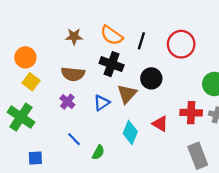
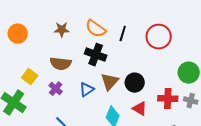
orange circle: (25, 57) -> (18, 34), moved
black circle: (151, 78) -> (135, 83), moved
yellow square: (31, 82) -> (30, 77), moved

